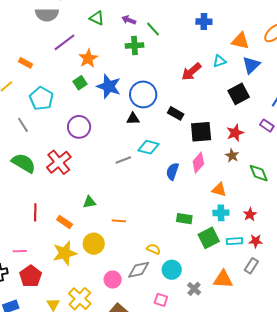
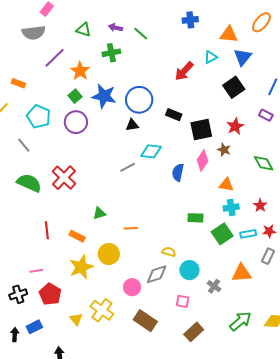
green cross: (134, 46) -> (111, 53), moved
purple circle: (79, 127) -> (76, 122), moved
brown star: (232, 156) -> (224, 150), moved

